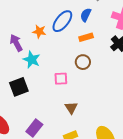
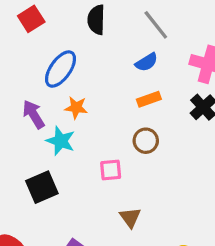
blue semicircle: (86, 15) -> (147, 62), turned -144
blue ellipse: (62, 21) -> (61, 69), moved
orange star: (39, 31) -> (76, 108), moved

